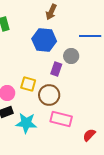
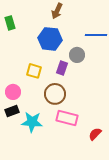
yellow square: (28, 84) -> (34, 71), moved

